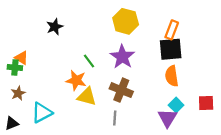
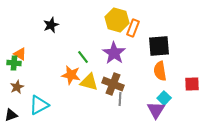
orange rectangle: (172, 30) -> (133, 28), moved
yellow triangle: (87, 96) -> (89, 82), moved
red square: (206, 103) -> (192, 84), moved
gray line: (115, 118) -> (120, 99), moved

